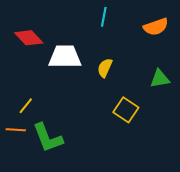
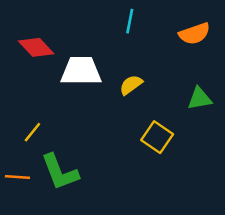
yellow semicircle: (105, 68) -> (131, 85), turned 30
orange line: (16, 130) -> (17, 177), moved

